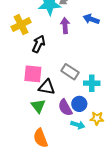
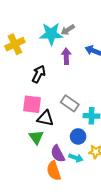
yellow cross: (21, 25) -> (15, 44), moved
purple semicircle: (65, 108) -> (58, 154), moved
orange semicircle: (40, 138) -> (54, 171), moved

